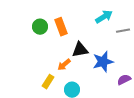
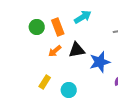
cyan arrow: (104, 17) -> (83, 17), moved
orange arrow: (64, 65) -> (55, 51), moved

